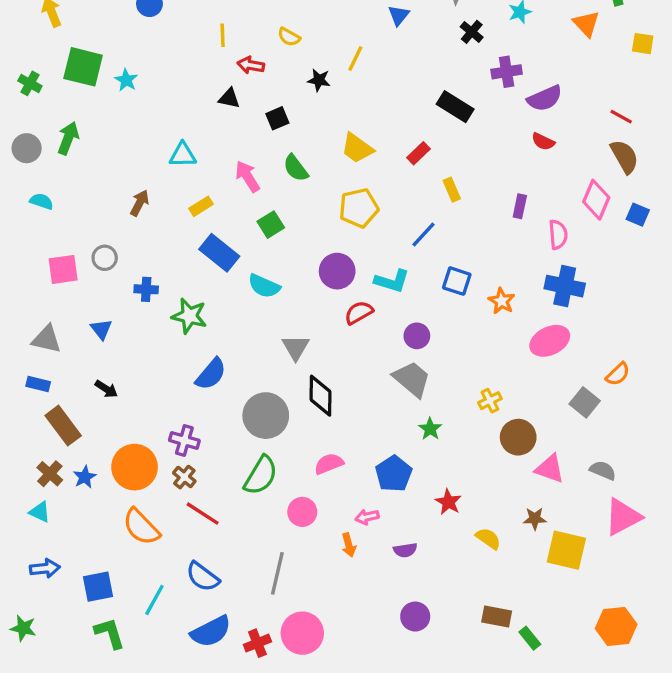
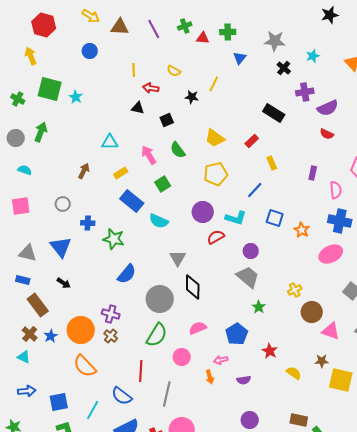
pink square: (63, 269) -> (21, 206), moved
blue triangle: (101, 329) -> (61, 247), size x1.6
red line: (203, 514) -> (141, 371), moved, turned 60

